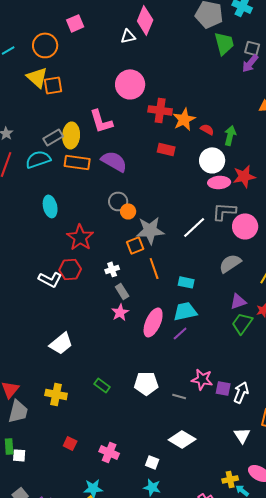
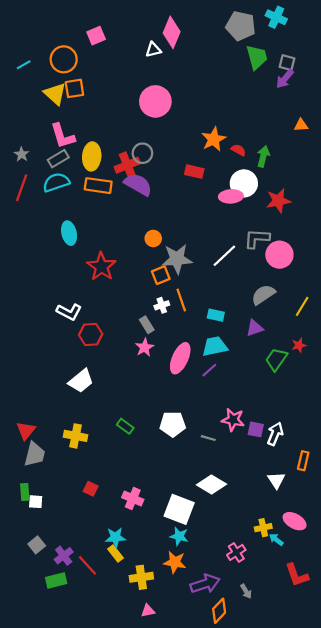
orange square: (53, 85) -> (74, 88), moved
red cross: (160, 110) -> (127, 165), moved, turned -30
pink L-shape: (101, 121) -> (63, 136), moved
gray rectangle: (53, 137) -> (58, 159), moved
pink ellipse: (219, 182) -> (231, 196), moved
gray circle: (118, 201) -> (142, 153), moved
red hexagon: (70, 269) -> (91, 334), moved
white cross: (112, 269) -> (162, 305), moved
purple triangle: (238, 301) -> (255, 328), moved
white square: (152, 462) -> (179, 509), size x2.0

